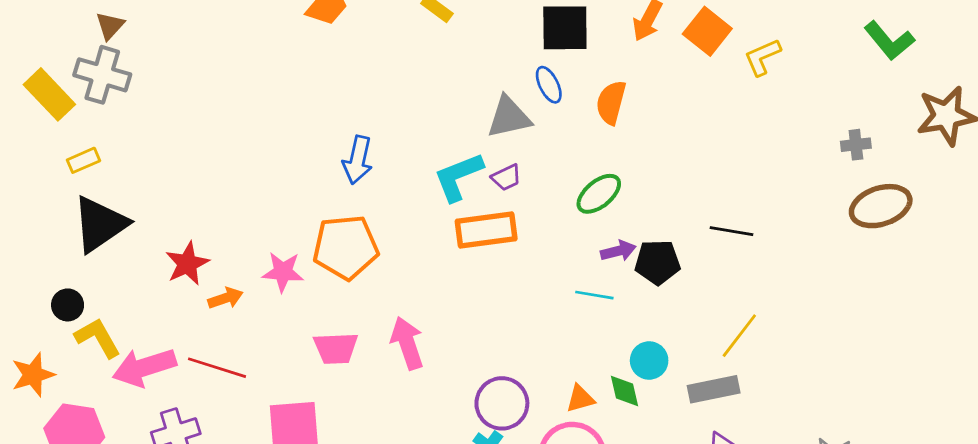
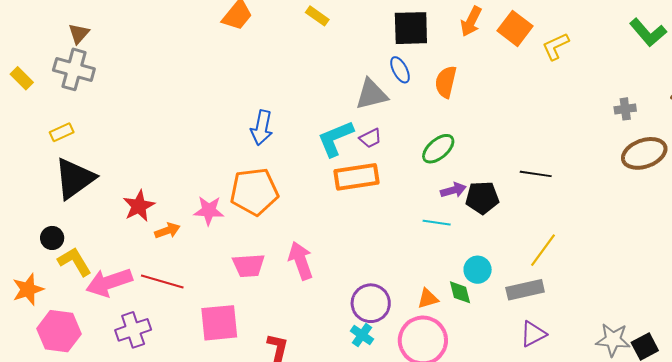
yellow rectangle: (49, 94) -> (22, 78), moved, size x0.6

